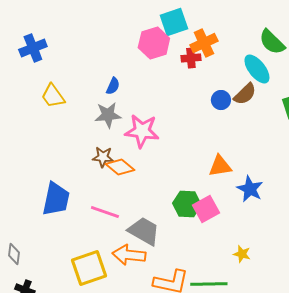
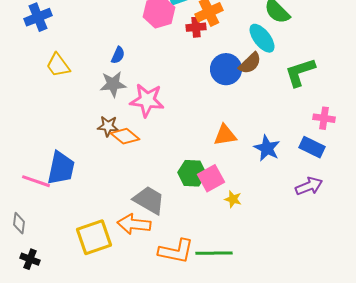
blue circle: (221, 100) -> (226, 69), size x1.6
blue star: (250, 189) -> (267, 148), moved
pink line: (105, 212) -> (36, 181), moved
yellow star: (242, 254) -> (233, 199), moved

